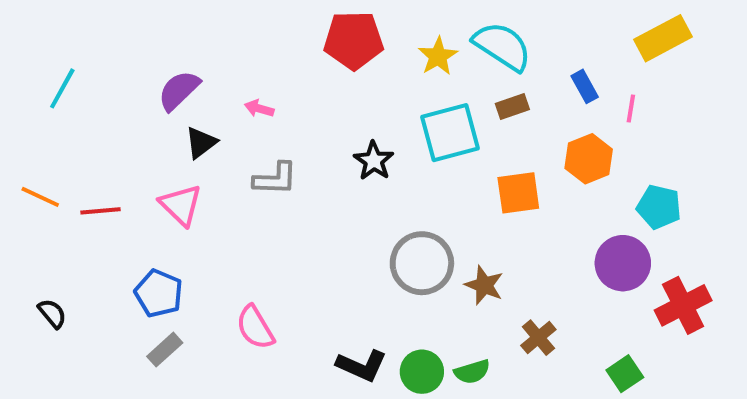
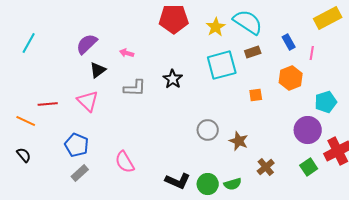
black star: (374, 161) -> (173, 79), moved
orange square: (518, 193) -> (256, 95), size x0.6
orange line: (40, 197) -> (26, 121), moved
cyan pentagon: (659, 207) -> (326, 102), turned -30
gray circle: (422, 263) -> (208, 130), size x0.7
green square: (625, 374) -> (309, 167), moved

